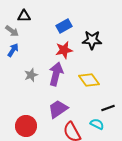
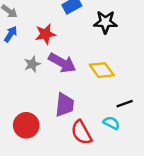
red star: (64, 50) -> (45, 34), moved
purple arrow: (56, 74) -> (62, 63), turned 105
purple trapezoid: (58, 109) -> (65, 105), turned 130

